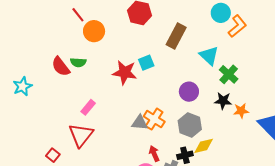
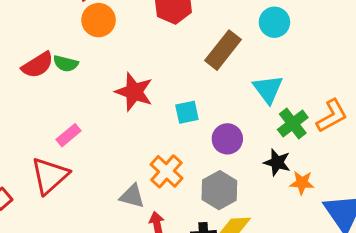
cyan circle: (221, 13) -> (274, 22), moved
orange L-shape: (237, 26) -> (332, 116), moved
cyan square: (146, 63) -> (187, 112), moved
red semicircle: (61, 66) -> (38, 65), turned -95
gray triangle: (140, 123) -> (132, 196), moved

